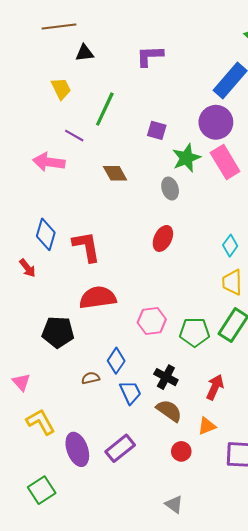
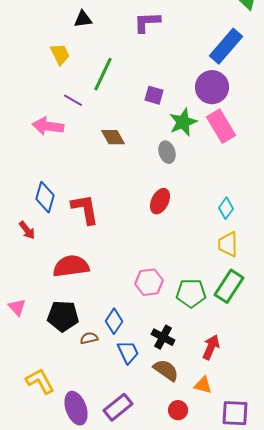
red semicircle: (98, 298) -> (71, 266), moved
black pentagon: (58, 332) -> (63, 316), moved
pink triangle: (21, 382) -> (17, 307), moved
orange triangle: (207, 426) -> (203, 385), turned 36

